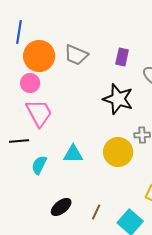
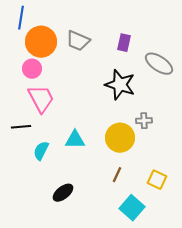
brown line: (96, 212) -> (117, 175), moved

